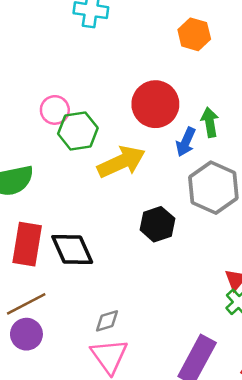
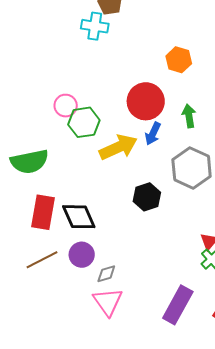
orange hexagon: (194, 34) -> (179, 60), moved
blue arrow: (186, 142) -> (153, 134), moved
purple circle: (26, 334) -> (82, 255), moved

